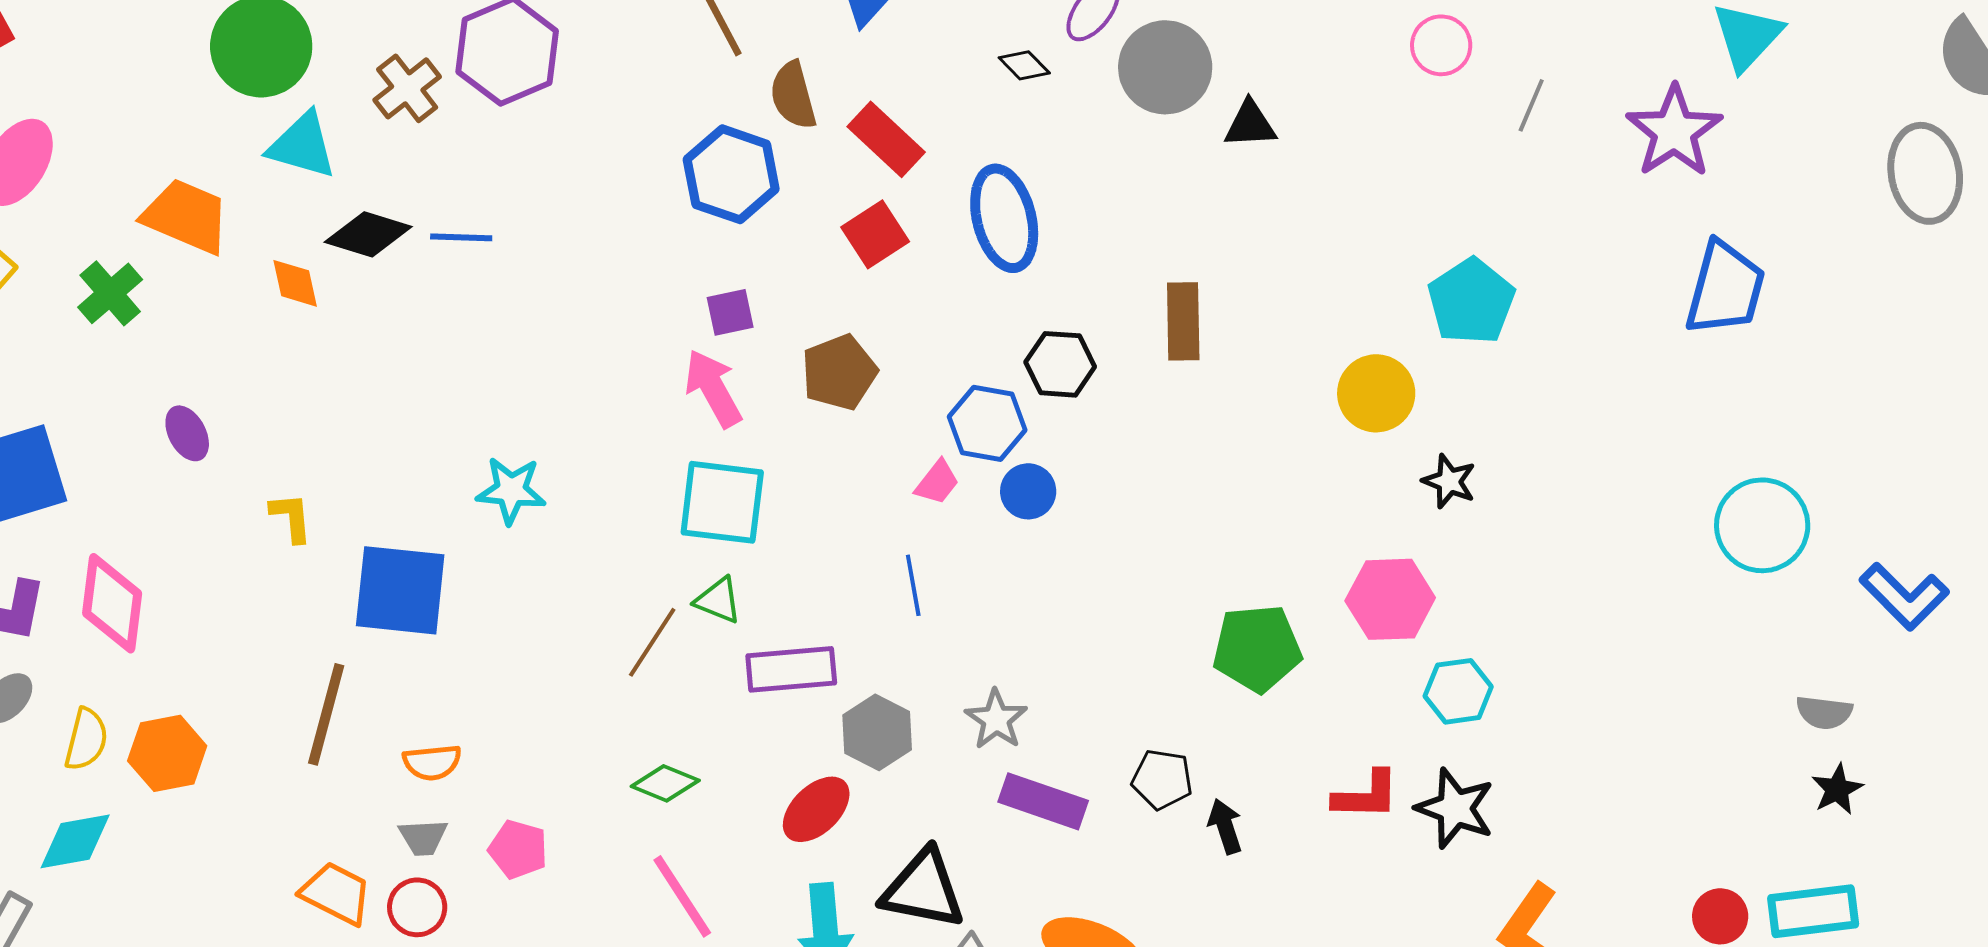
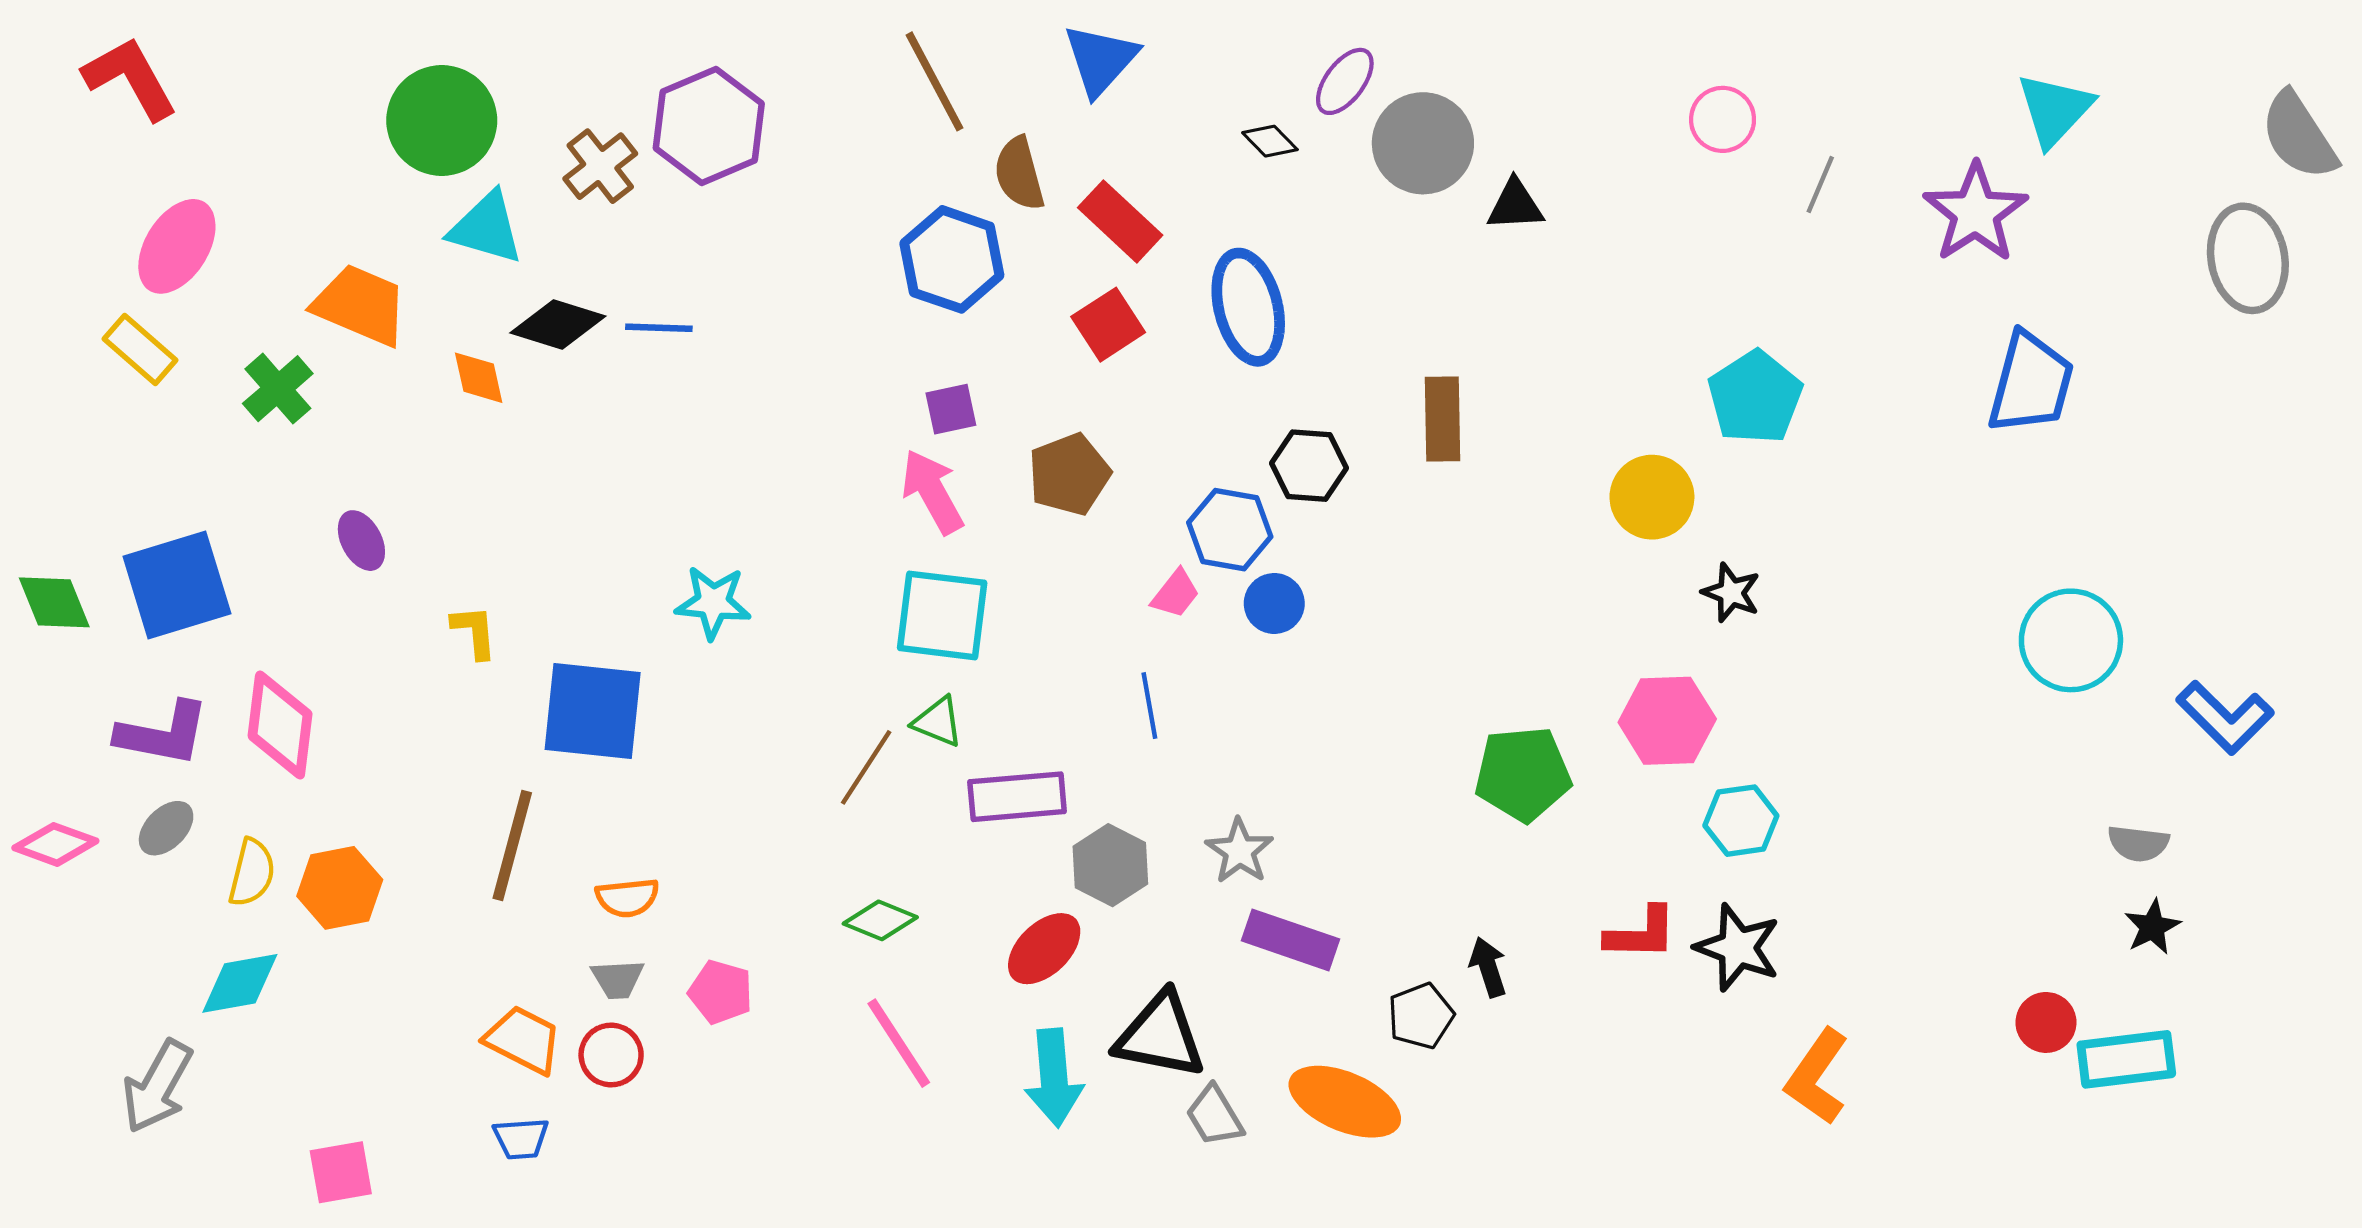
black pentagon: (1162, 779) -> (1421, 1016), moved, turned -30
red circle: (1720, 916) -> (2046, 1022), moved

